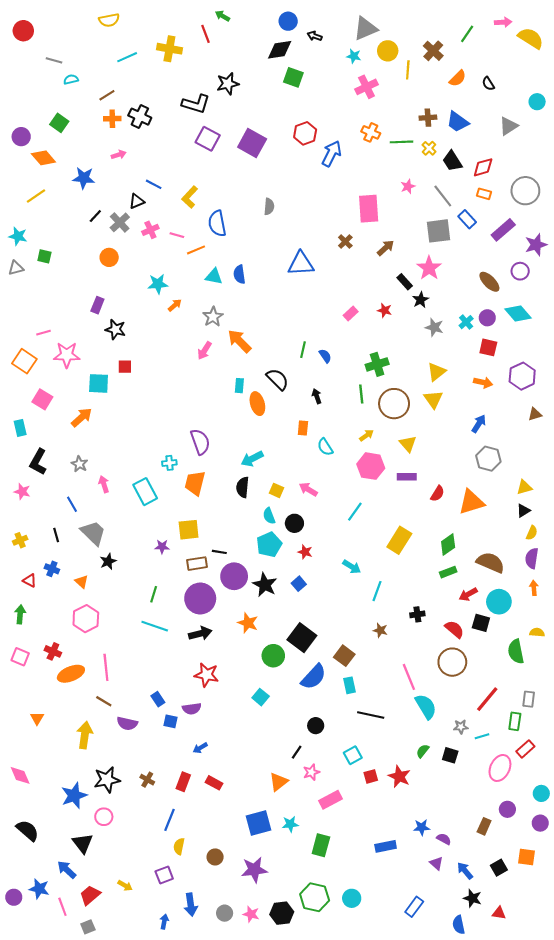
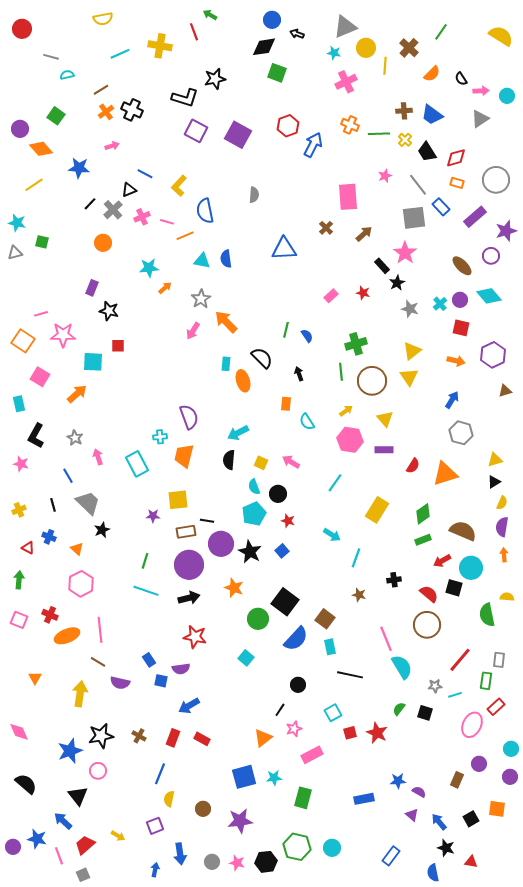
pink arrow: (503, 22) -> (481, 91), moved
orange cross: (112, 119) -> (106, 112), turned -35
blue arrow: (200, 748) -> (189, 706), size x1.5

